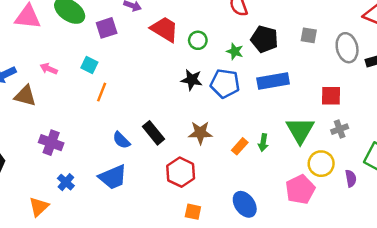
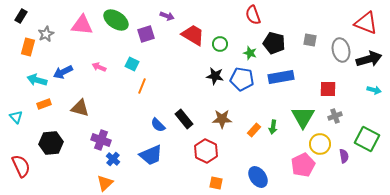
brown triangle: (25, 96) -> (80, 108), moved
purple cross: (51, 143) -> (101, 140), moved
orange triangle: (39, 207) -> (105, 183), moved

